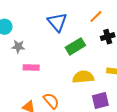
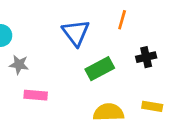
orange line: (96, 17) -> (122, 20), moved, turned -32

